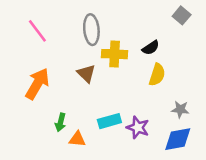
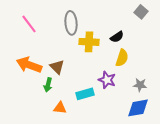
brown triangle: (86, 73) -> (57, 67), moved
orange arrow: (37, 84) -> (29, 65), turned -100
green arrow: (60, 122) -> (48, 85), moved
purple star: (138, 128) -> (107, 80), moved

